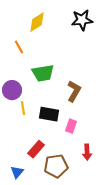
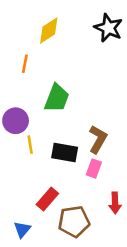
black star: (82, 20) -> (108, 28), turned 30
orange line: (19, 47) -> (25, 64), turned 40
green trapezoid: (43, 73) -> (57, 98), turned -60
brown L-shape: (74, 91) -> (98, 139), moved

